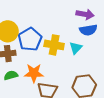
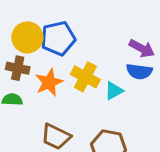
blue pentagon: (30, 39) -> (58, 38), moved
orange star: (34, 73) -> (49, 82), moved, turned 30

